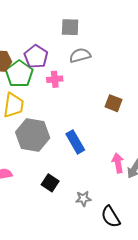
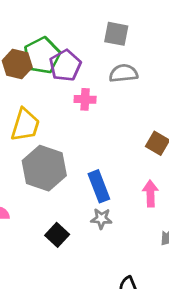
green pentagon: (19, 74) -> (42, 55), moved
pink arrow: (118, 163) -> (150, 193), moved
gray star: (83, 199) -> (101, 219), moved

